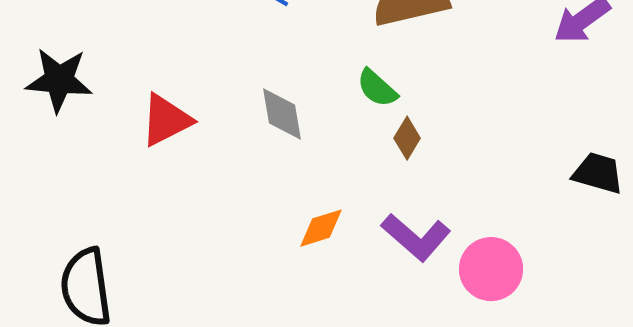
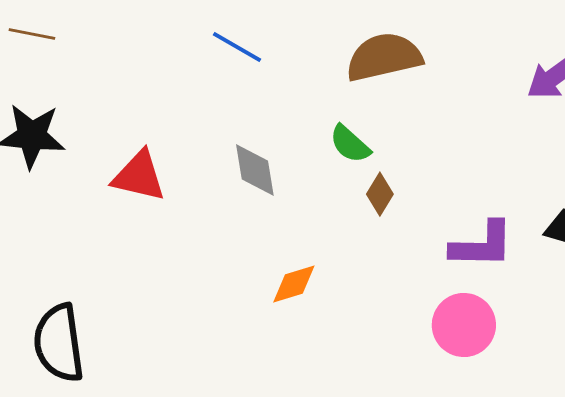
red triangle: (166, 120) -> (139, 176), turned 40
purple L-shape: (416, 237) -> (482, 245), moved, turned -40

